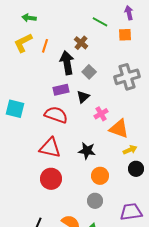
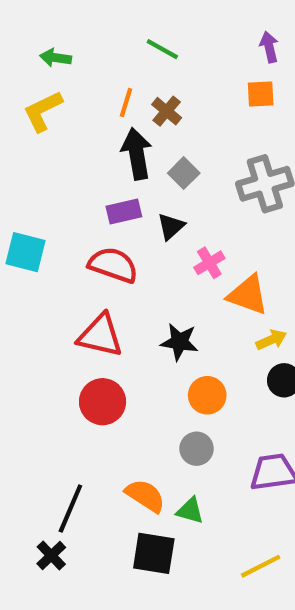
green line: (100, 22) -> (162, 49), moved
orange line: (45, 46) -> (126, 103), moved

